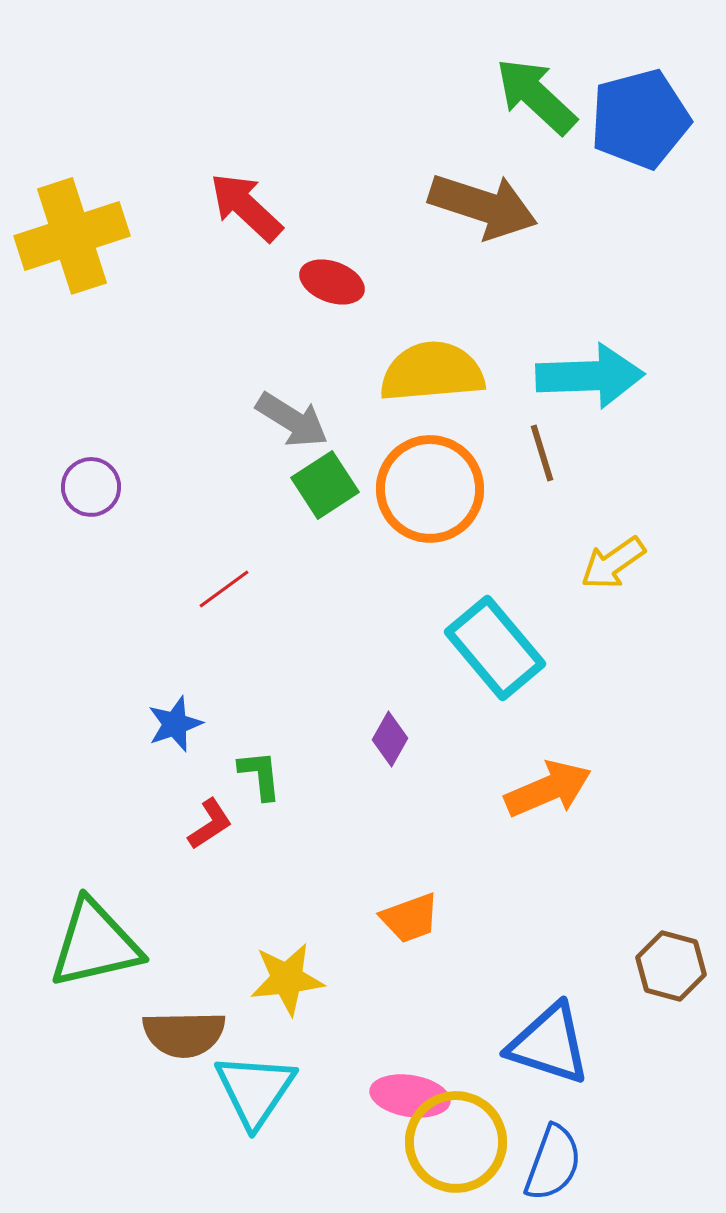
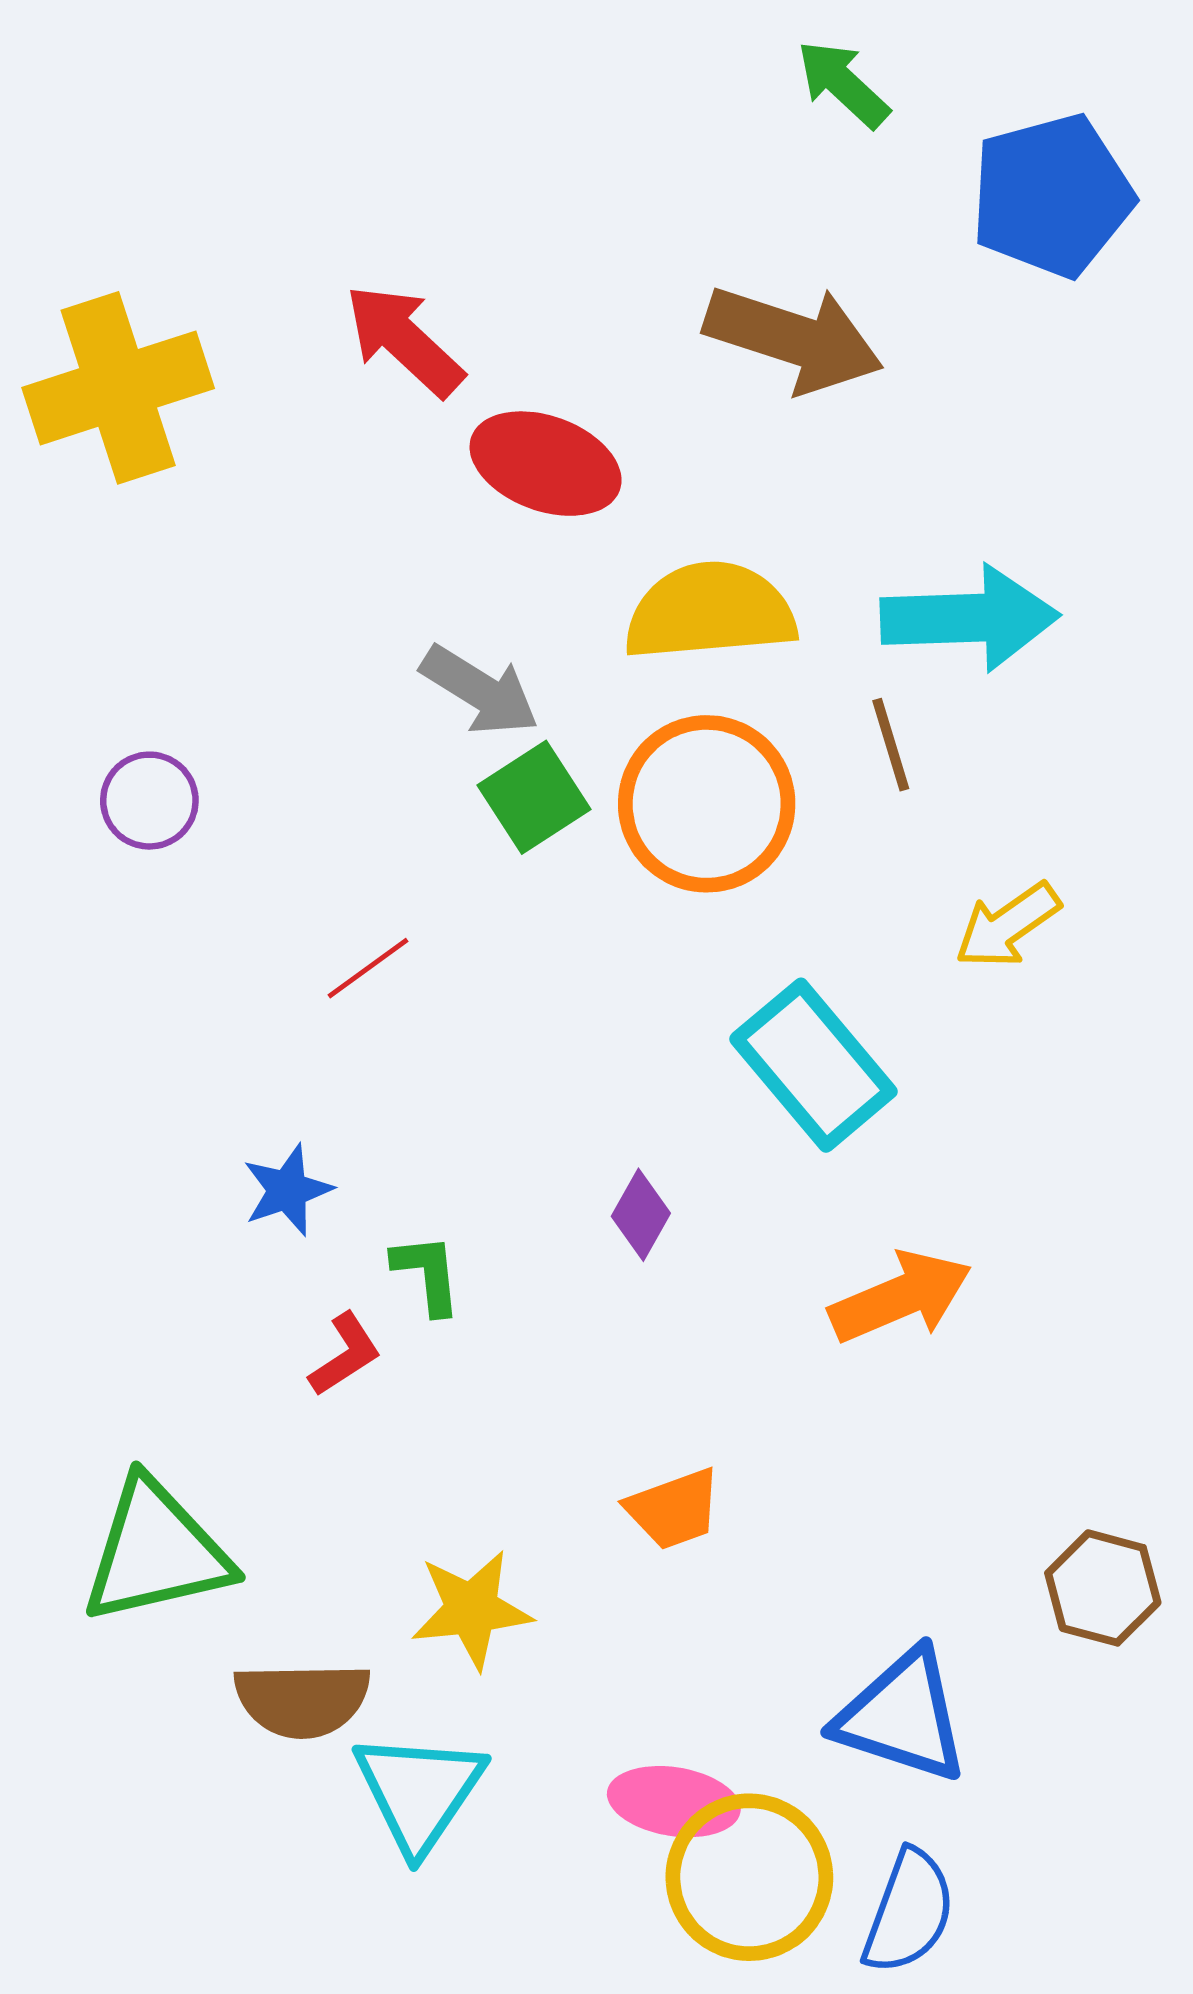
green arrow: (536, 96) -> (843, 84), moved, size x0.7
red ellipse: (332, 282) -> (546, 464), size x1.4

